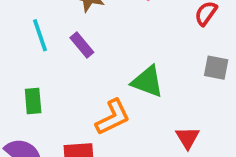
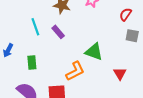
gray square: (216, 68) -> (132, 36), moved
red triangle: (188, 138) -> (120, 74), moved

